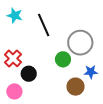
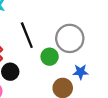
black line: (44, 25) -> (27, 35), moved

